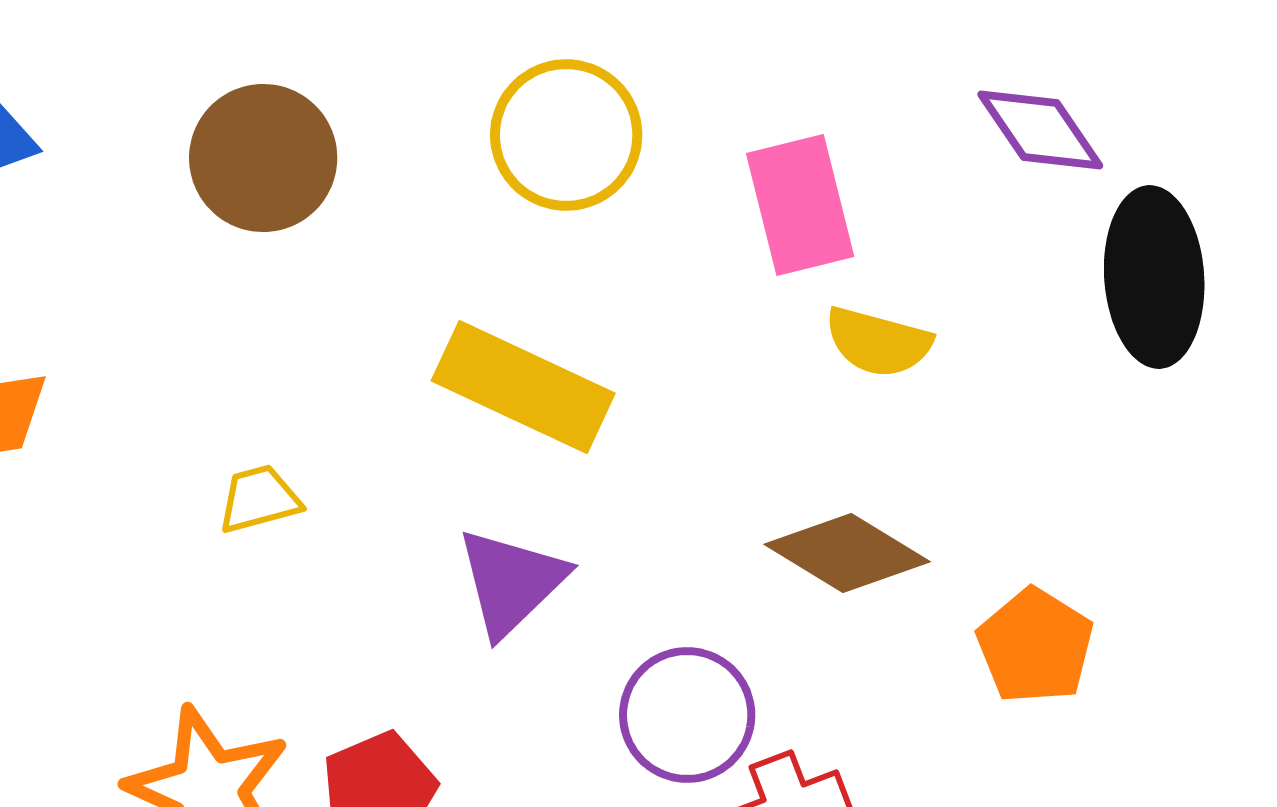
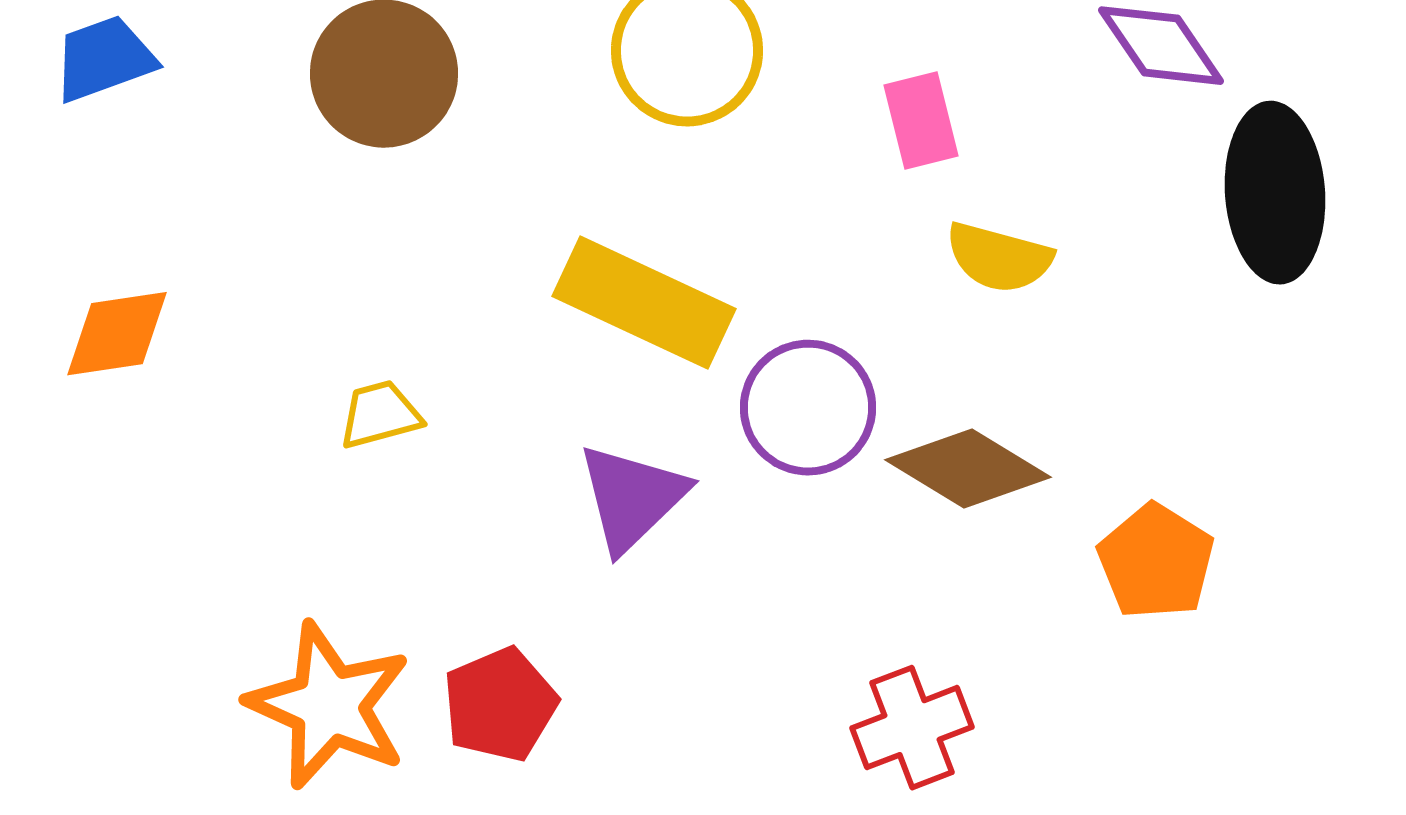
pink rectangle: (800, 205) -> (921, 121), size x0.7
purple circle: (687, 715) -> (808, 408), moved

